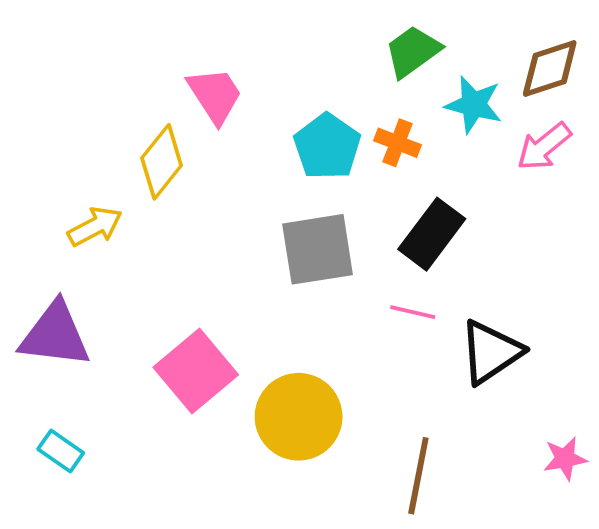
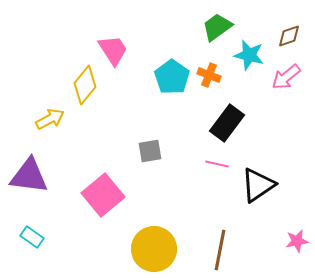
brown diamond: (550, 69) -> (289, 36), size x0.7
gray square: (318, 249) -> (150, 151), moved, size x0.6
yellow circle: (299, 417) -> (154, 249), moved

